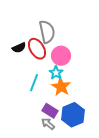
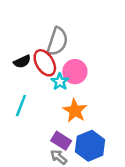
gray semicircle: (47, 32) -> (57, 41), turned 30
cyan star: (56, 73) -> (60, 82), moved
cyan line: (34, 83) -> (21, 106), moved

